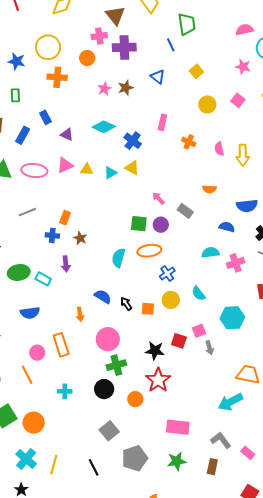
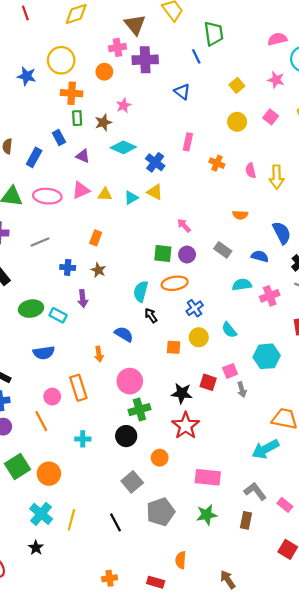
yellow square: (196, 71) -> (237, 85), moved
brown star: (126, 88) -> (103, 122), moved
green rectangle: (15, 95) -> (77, 118), moved
blue semicircle: (247, 206) -> (282, 233), turned -110
gray rectangle: (185, 211) -> (223, 250), moved
orange rectangle: (65, 218) -> (96, 238), moved
black arrow: (126, 304) -> (151, 315), moved
orange circle: (135, 399) -> (160, 458), moved

